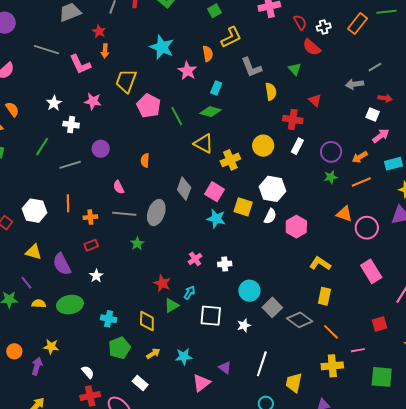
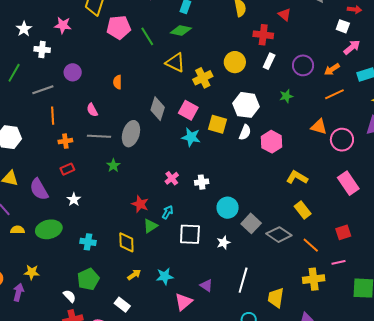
pink pentagon: (149, 106) -> (119, 27), turned -30
green star: (331, 177) -> (286, 96), moved
orange line: (68, 203) -> (53, 116), moved
yellow rectangle: (324, 296) -> (303, 210), turned -48
red square: (379, 324) -> (343, 232), moved
green pentagon: (120, 348) -> (88, 279), moved

